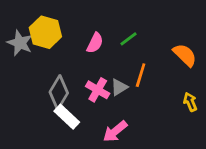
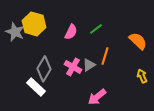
white rectangle: (67, 117) -> (36, 87), moved
pink arrow: (115, 131) -> (97, 97), moved

